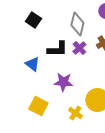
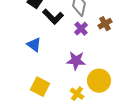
black L-shape: (57, 49) -> (53, 17), moved, turned 45
purple star: (63, 82) -> (76, 61), moved

